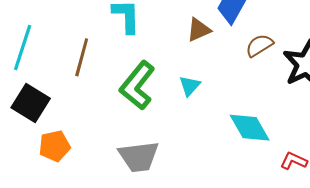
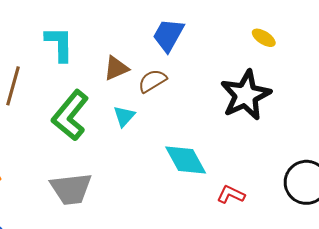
brown triangle: (199, 30) -> (116, 68), moved
brown semicircle: (259, 45) -> (152, 81), moved

